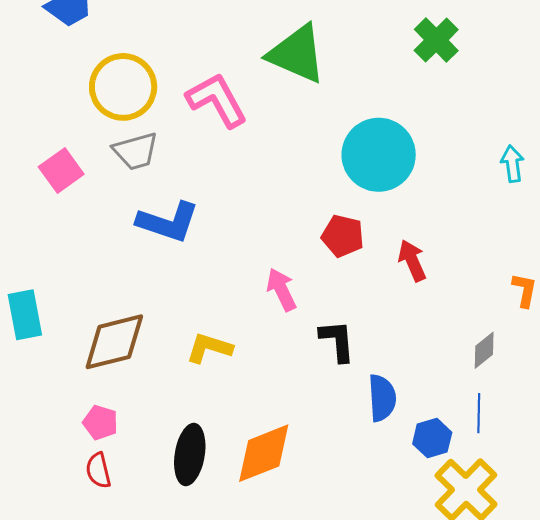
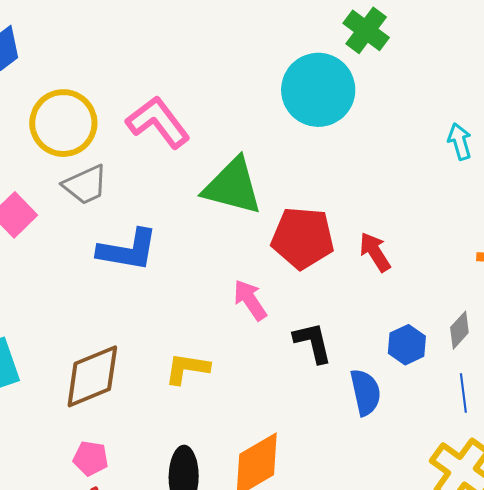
green triangle: (297, 54) -> (233, 186), moved
cyan circle: (379, 155) -> (318, 90), moved
red pentagon: (343, 236) -> (303, 238), size x1.5
blue hexagon: (432, 438) -> (407, 345), moved

